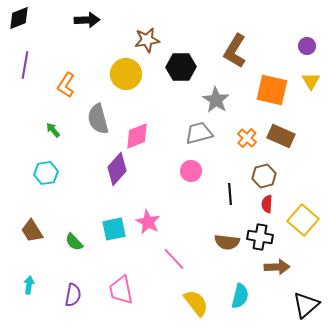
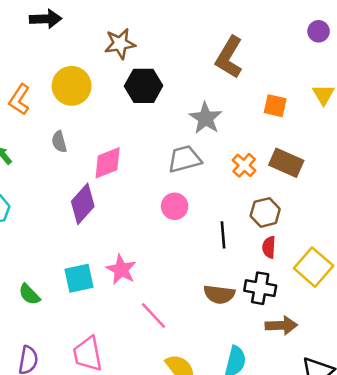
purple circle: (307, 46) -> (319, 31), moved
black hexagon: (181, 67) -> (144, 86), moved
yellow circle: (126, 74) -> (72, 86), moved
orange square: (272, 90) -> (275, 106), size x0.6
gray semicircle: (98, 119) -> (59, 142), size x0.6

